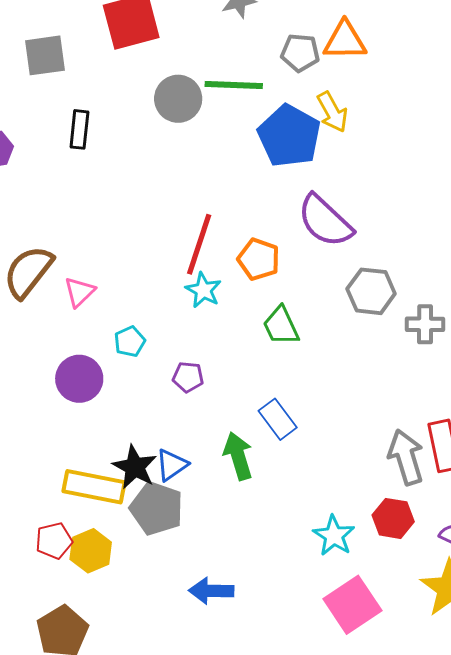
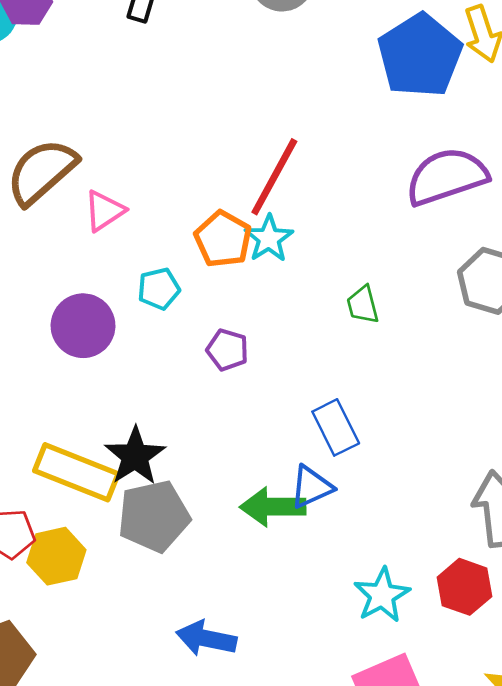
purple semicircle: (325, 221) -> (447, 177), turned 108
orange pentagon: (259, 259) -> (223, 239), moved
green trapezoid: (281, 326) -> (363, 305), size x0.7
green arrow: (238, 456) -> (273, 507), moved, turned -84
blue triangle: (172, 465) -> (311, 487), moved
gray pentagon: (157, 508) -> (154, 516), turned 30

